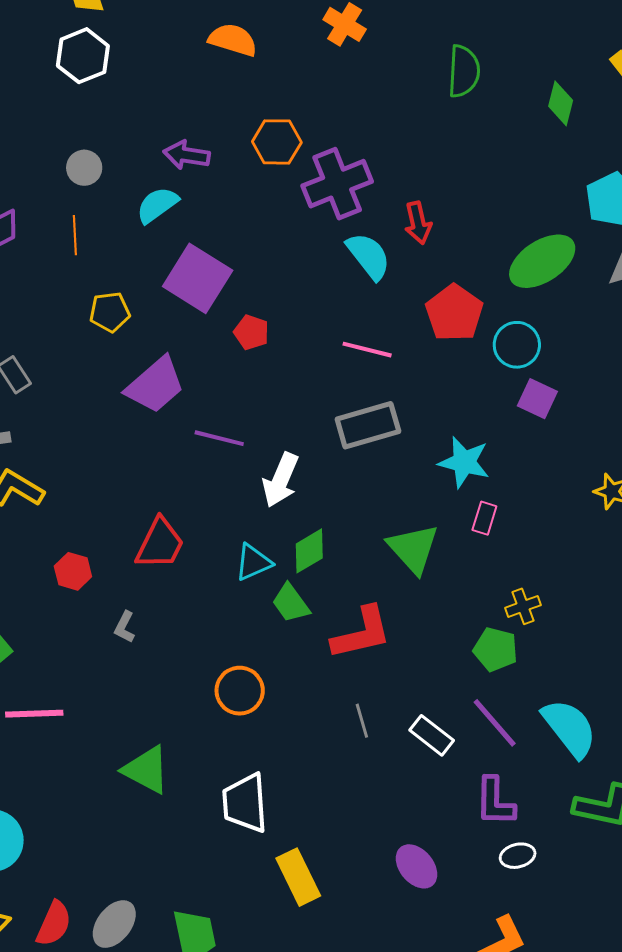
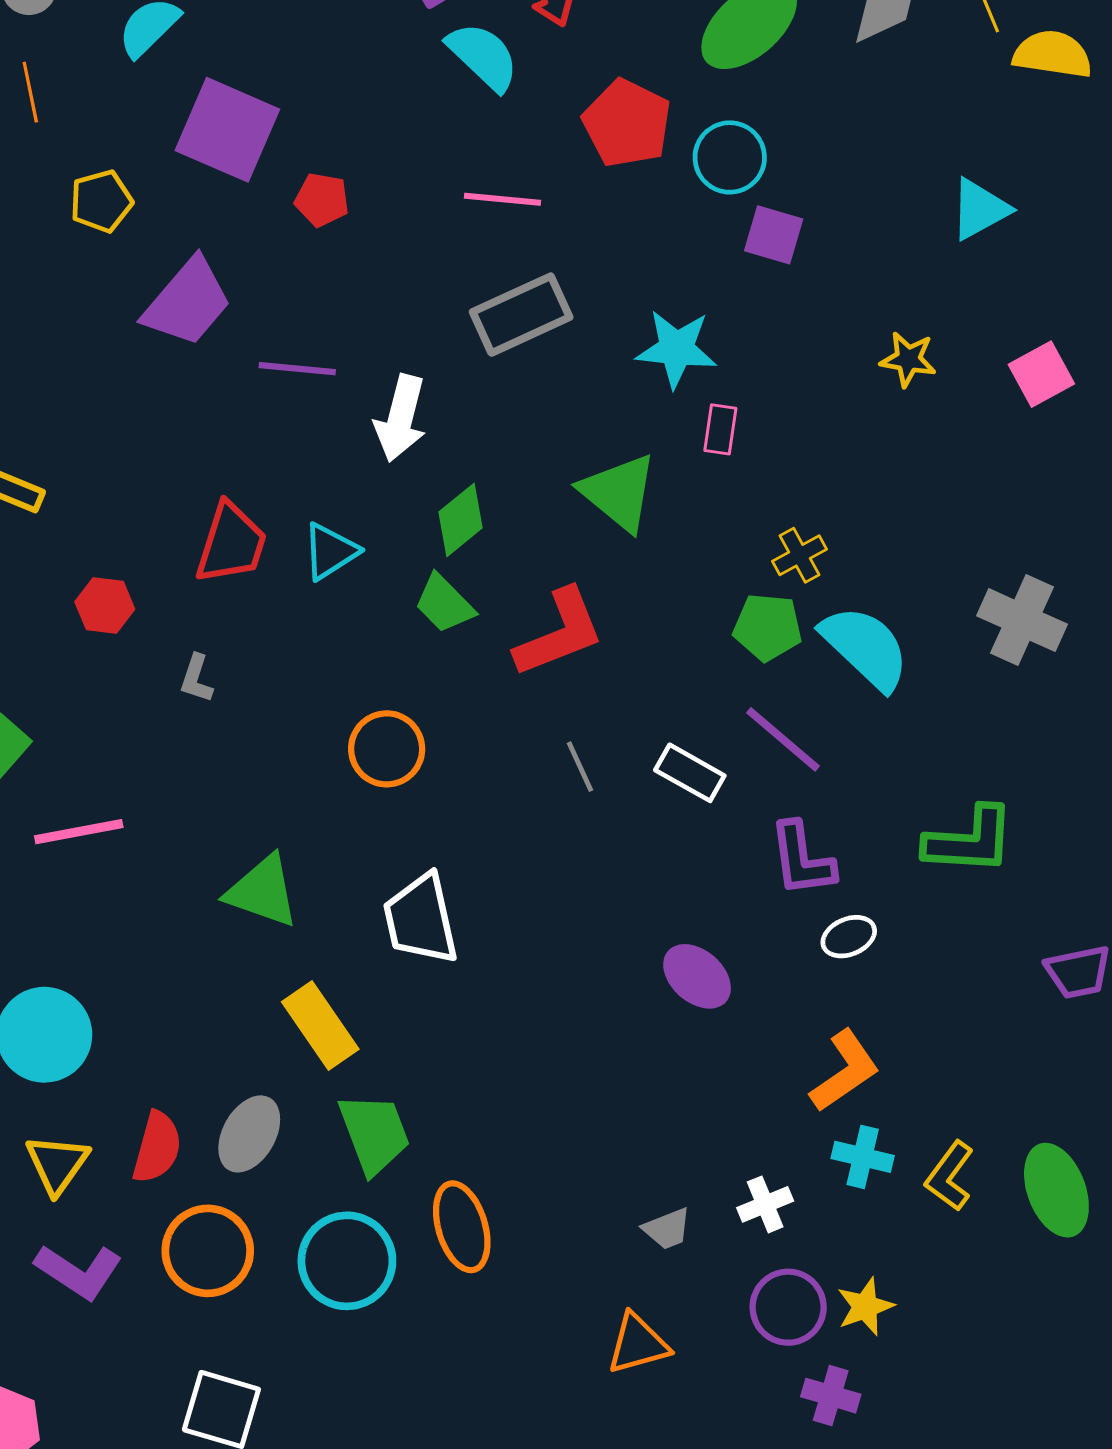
cyan triangle: (253, 562) -> (330, 551), moved
cyan semicircle: (570, 728) -> (865, 648), moved
yellow rectangle: (298, 877) -> (320, 1025), moved

